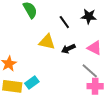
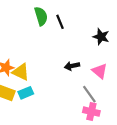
black line: (64, 22) -> (60, 22), moved
yellow triangle: (47, 42) -> (21, 72), moved

